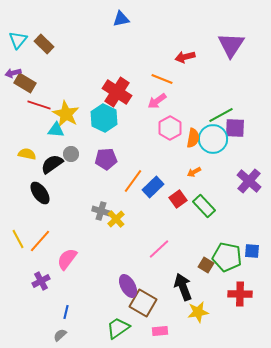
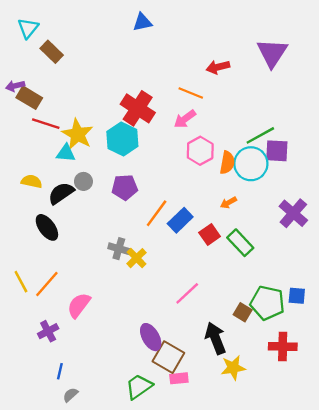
cyan triangle: (18, 40) -> (28, 28), moved
blue line: (66, 312) -> (60, 371), moved
pink rectangle: (160, 331) -> (179, 378), moved

